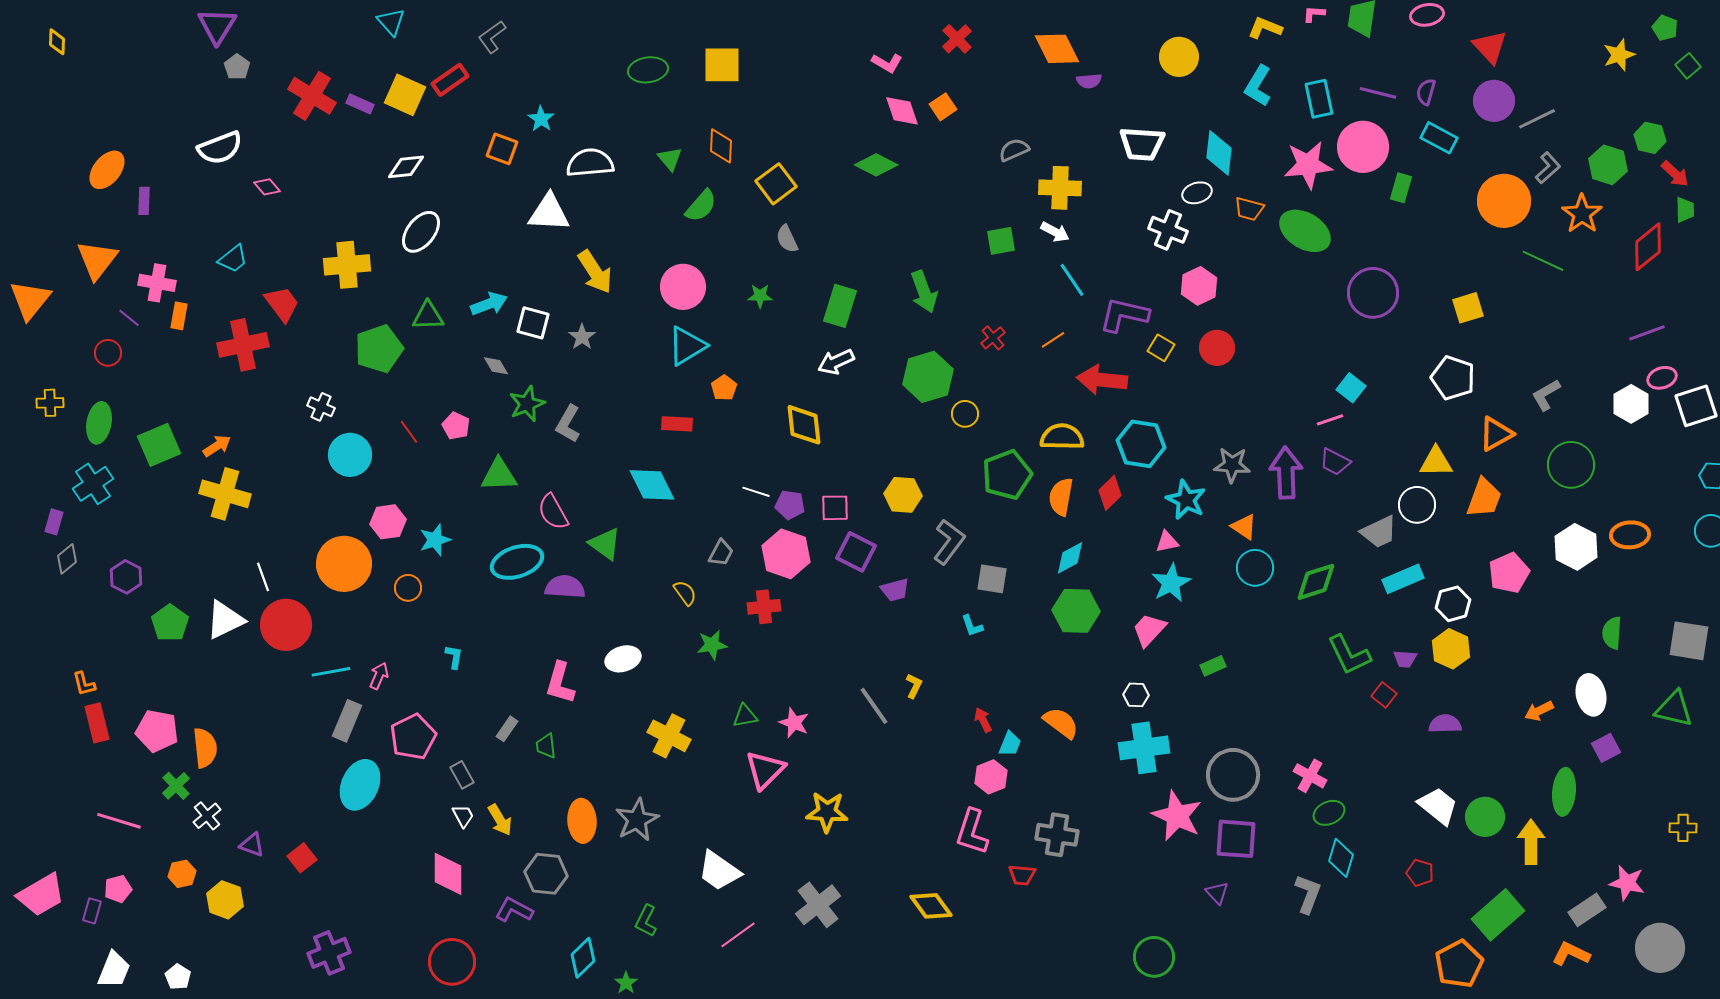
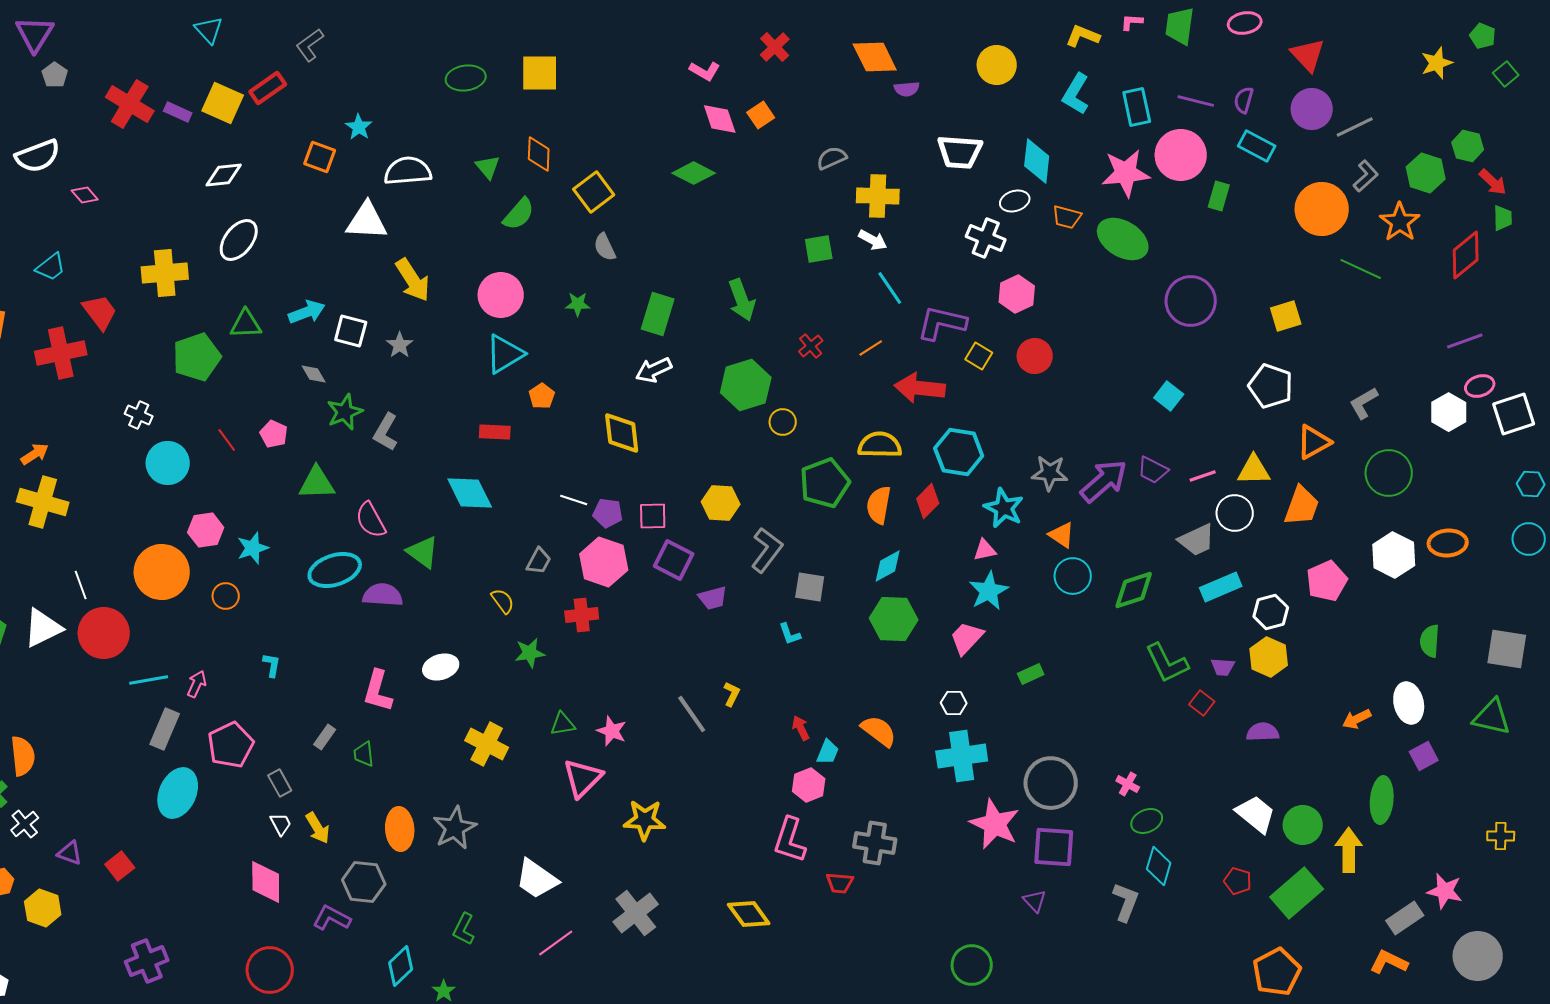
pink line: (1330, 420) -> (1203, 476), moved
purple arrow: (1286, 473) -> (1104, 481), turned 51
pink cross: (1310, 776) -> (1128, 784), size x0.7
green rectangle: (1498, 915) -> (1297, 893), moved

